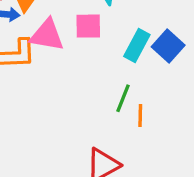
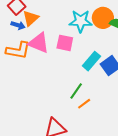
orange line: (140, 116) -> (84, 104), turned 40

